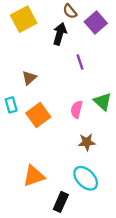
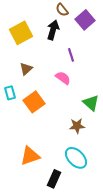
yellow square: (24, 19) -> (21, 33), moved
green triangle: (103, 102) -> (91, 103), moved
pink semicircle: (77, 109) -> (63, 78), moved, turned 112

